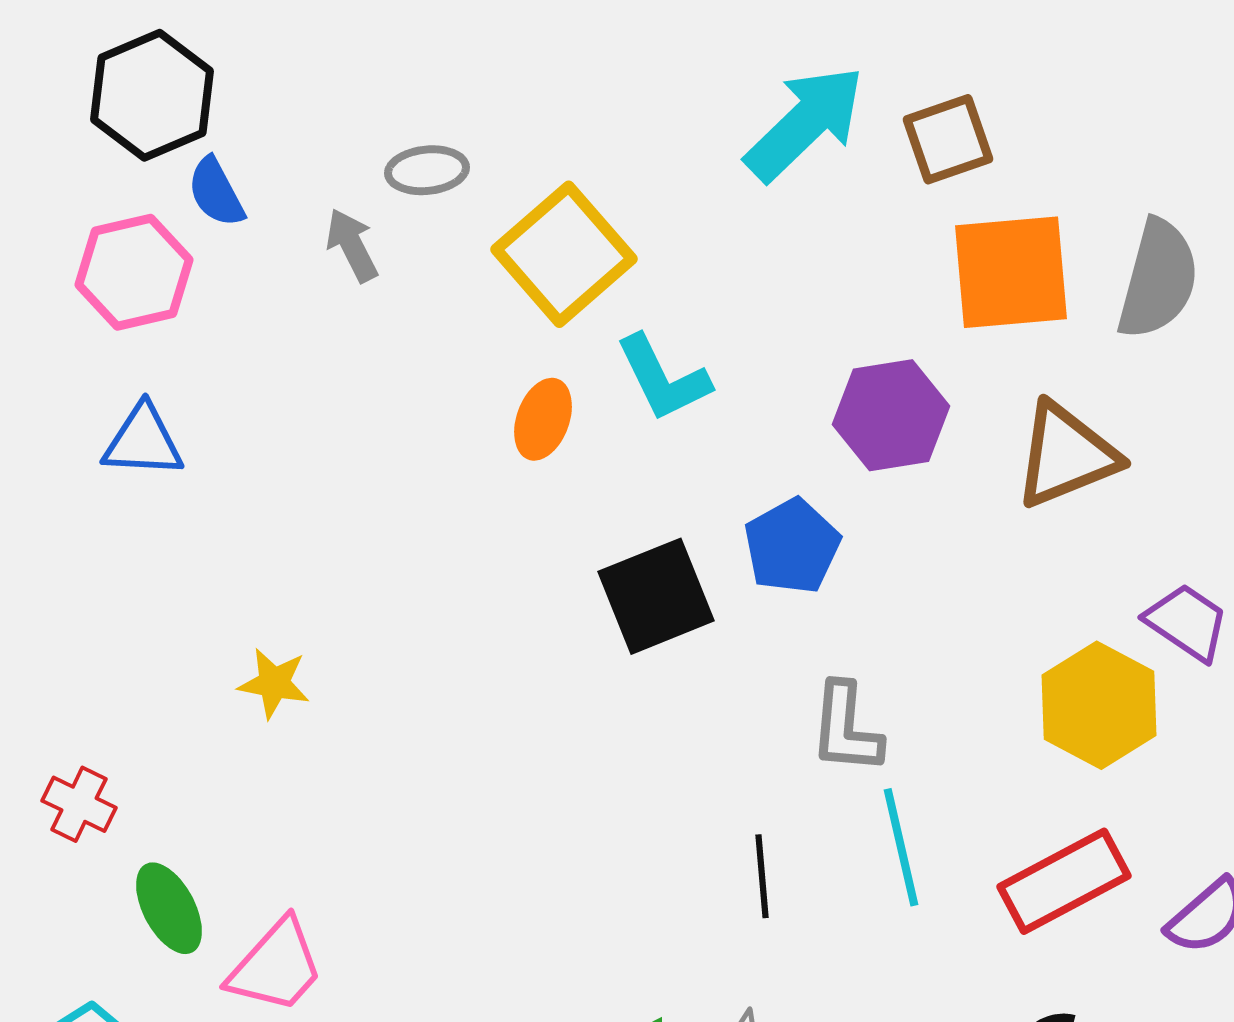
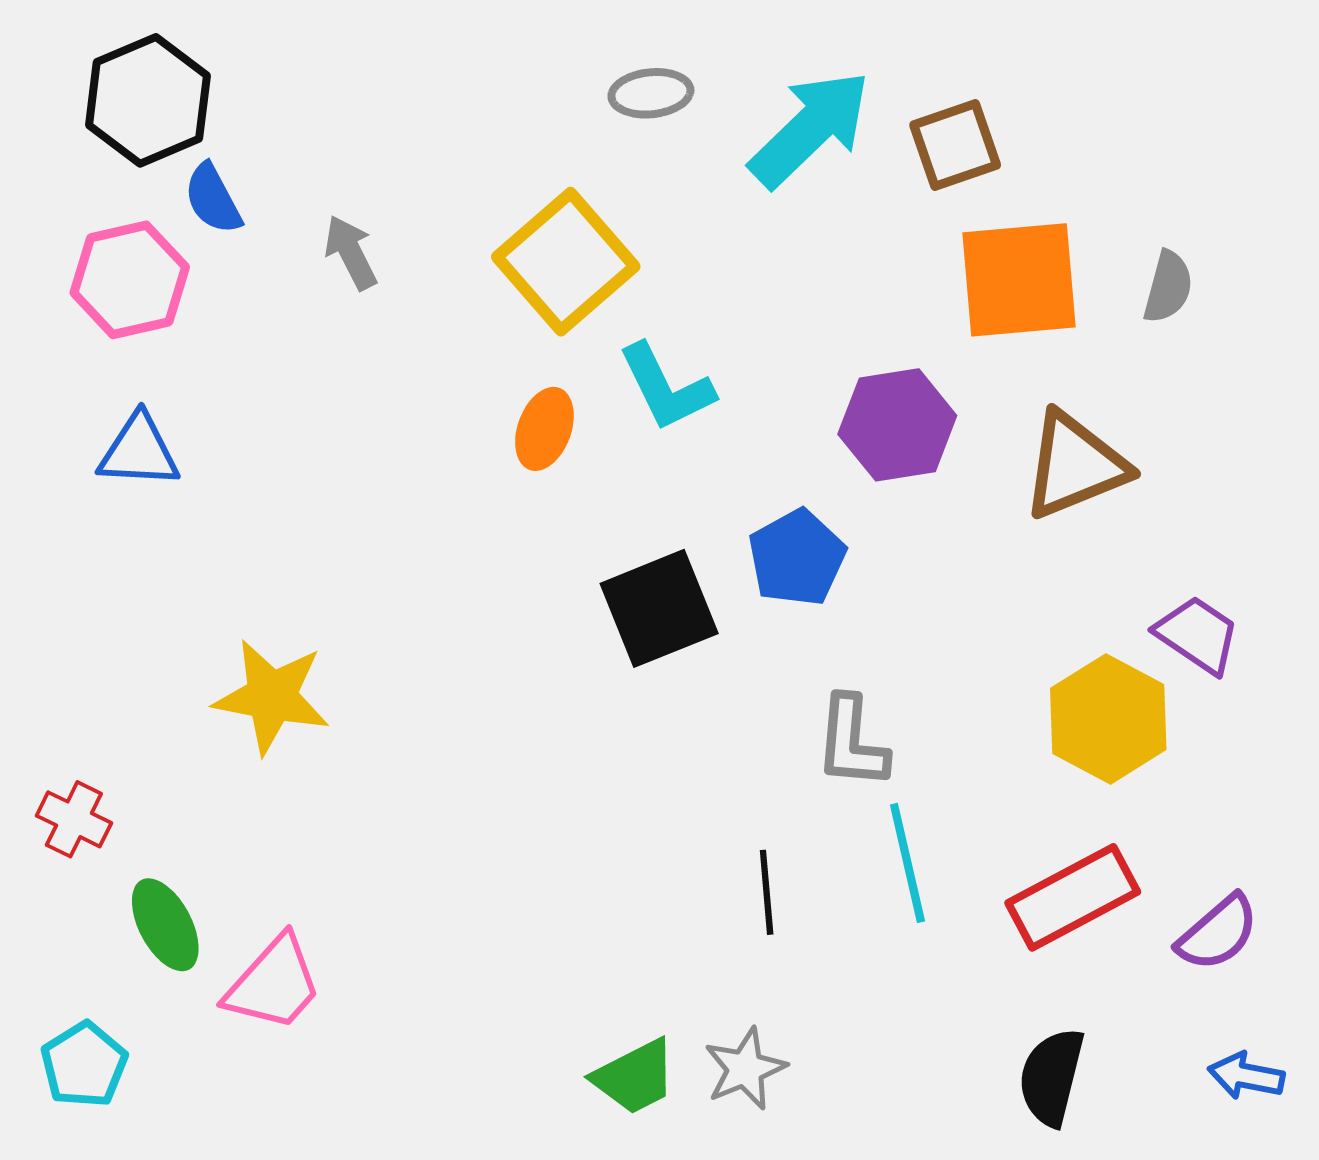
gray ellipse: (427, 170) -> (651, 93), moved
gray semicircle: (1158, 279) -> (1168, 287), size x0.6
yellow star: (274, 683) -> (272, 697), size x1.6

